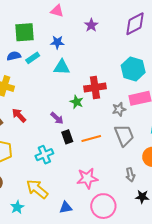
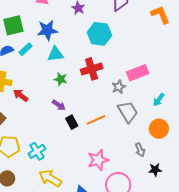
blue star: (57, 42) -> (47, 30), size x1.5
cyan hexagon: (133, 69) -> (99, 34), moved
green star: (77, 102) -> (61, 79), moved
red arrow: (19, 115) -> (21, 95), moved
cyan cross: (44, 155) -> (37, 151), moved

